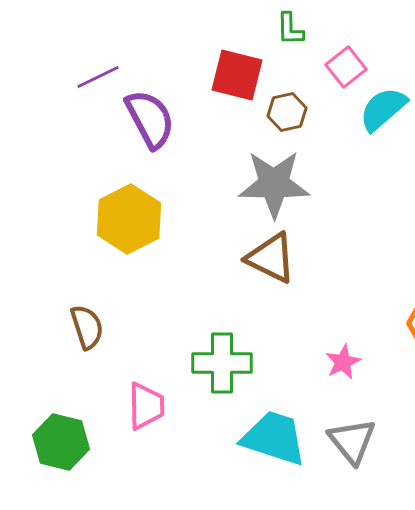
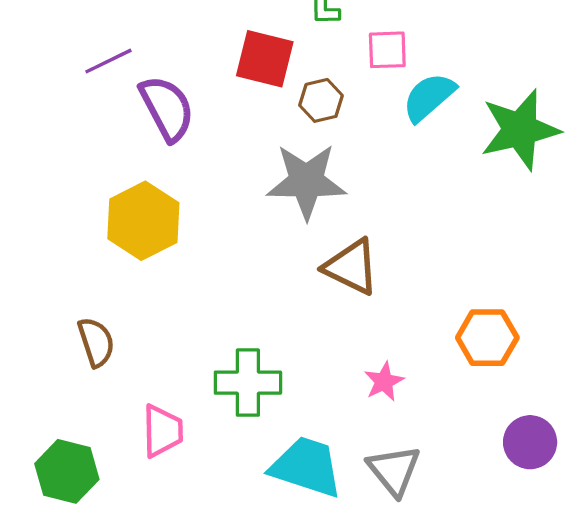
pink square: (346, 67) -> (387, 50), turned 36
brown triangle: (271, 258) -> (351, 267), moved

